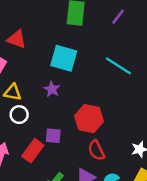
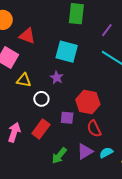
purple line: (118, 17) -> (107, 30), moved
white circle: (19, 115) -> (41, 99), moved
purple square: (53, 136) -> (67, 118), moved

